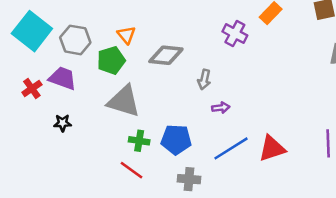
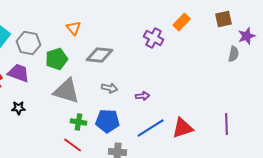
orange triangle: (126, 35) -> (74, 28), moved
gray arrow: (204, 80) -> (110, 88), moved, turned -91

